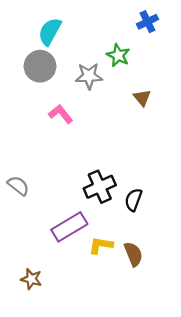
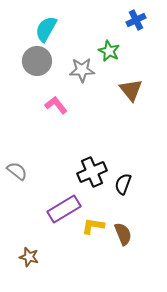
brown triangle: (142, 98) -> (131, 90), size x1.4

